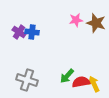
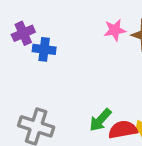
purple cross: (19, 32) -> (23, 33), moved, turned 32

